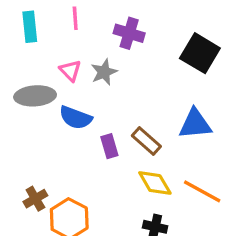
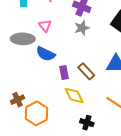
gray star: (104, 72) -> (82, 28), moved
yellow diamond: (155, 183) -> (74, 95), moved

